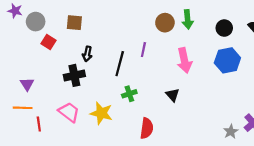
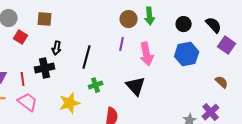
purple line: (143, 50) -> (122, 44), moved
black triangle: (172, 95) -> (136, 86), size x1.5
pink trapezoid: (69, 112) -> (28, 102), moved
yellow star: (101, 113) -> (70, 103), turned -30
red line: (39, 124) -> (23, 79), moved

